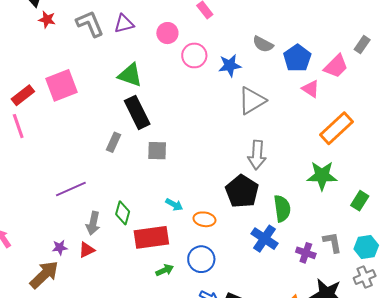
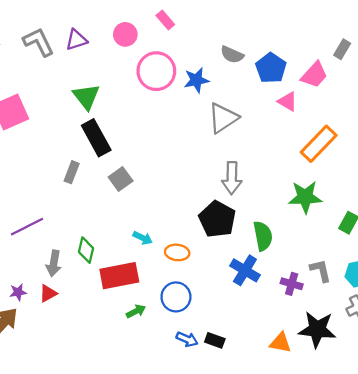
pink circle: (167, 33) -> (125, 34), moved
pink circle: (194, 55) -> (156, 71), size x1.4
green triangle: (130, 75) -> (86, 97), turned 36
gray square: (157, 151) -> (121, 179), turned -35

